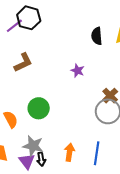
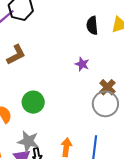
purple star: (78, 71) -> (82, 64), moved

